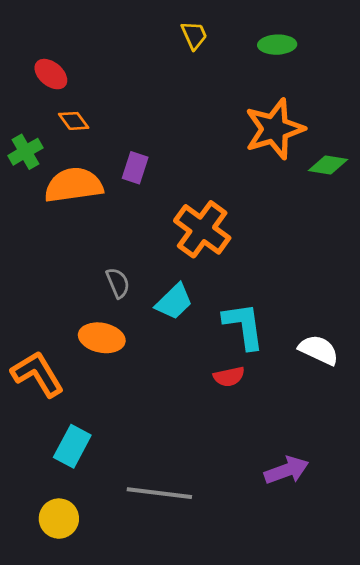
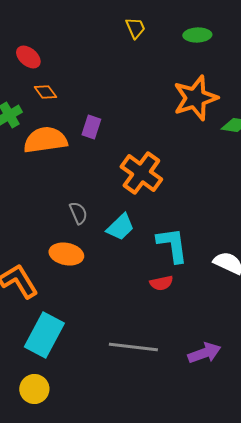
cyan rectangle: (72, 446) -> (44, 335), size x1.4
gray line: (159, 493) -> (133, 347), moved

